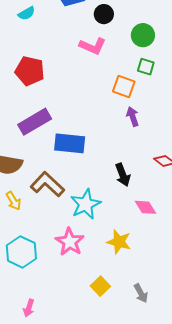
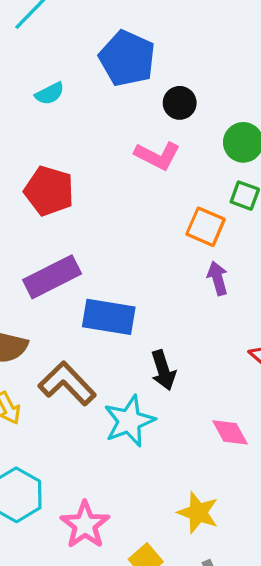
black arrow: (123, 175) -> (163, 370), moved
pink star: (70, 242) -> (85, 525), moved
yellow star: (119, 242) -> (198, 513), moved

